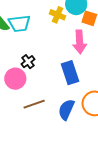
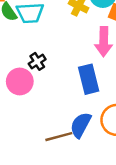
brown line: (34, 104) -> (59, 137), moved

